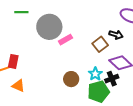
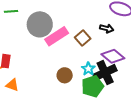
pink rectangle: (65, 40) -> (57, 36), size x1.6
brown square: (100, 44) -> (83, 38), moved
black cross: (112, 79) -> (105, 73), size x1.6

